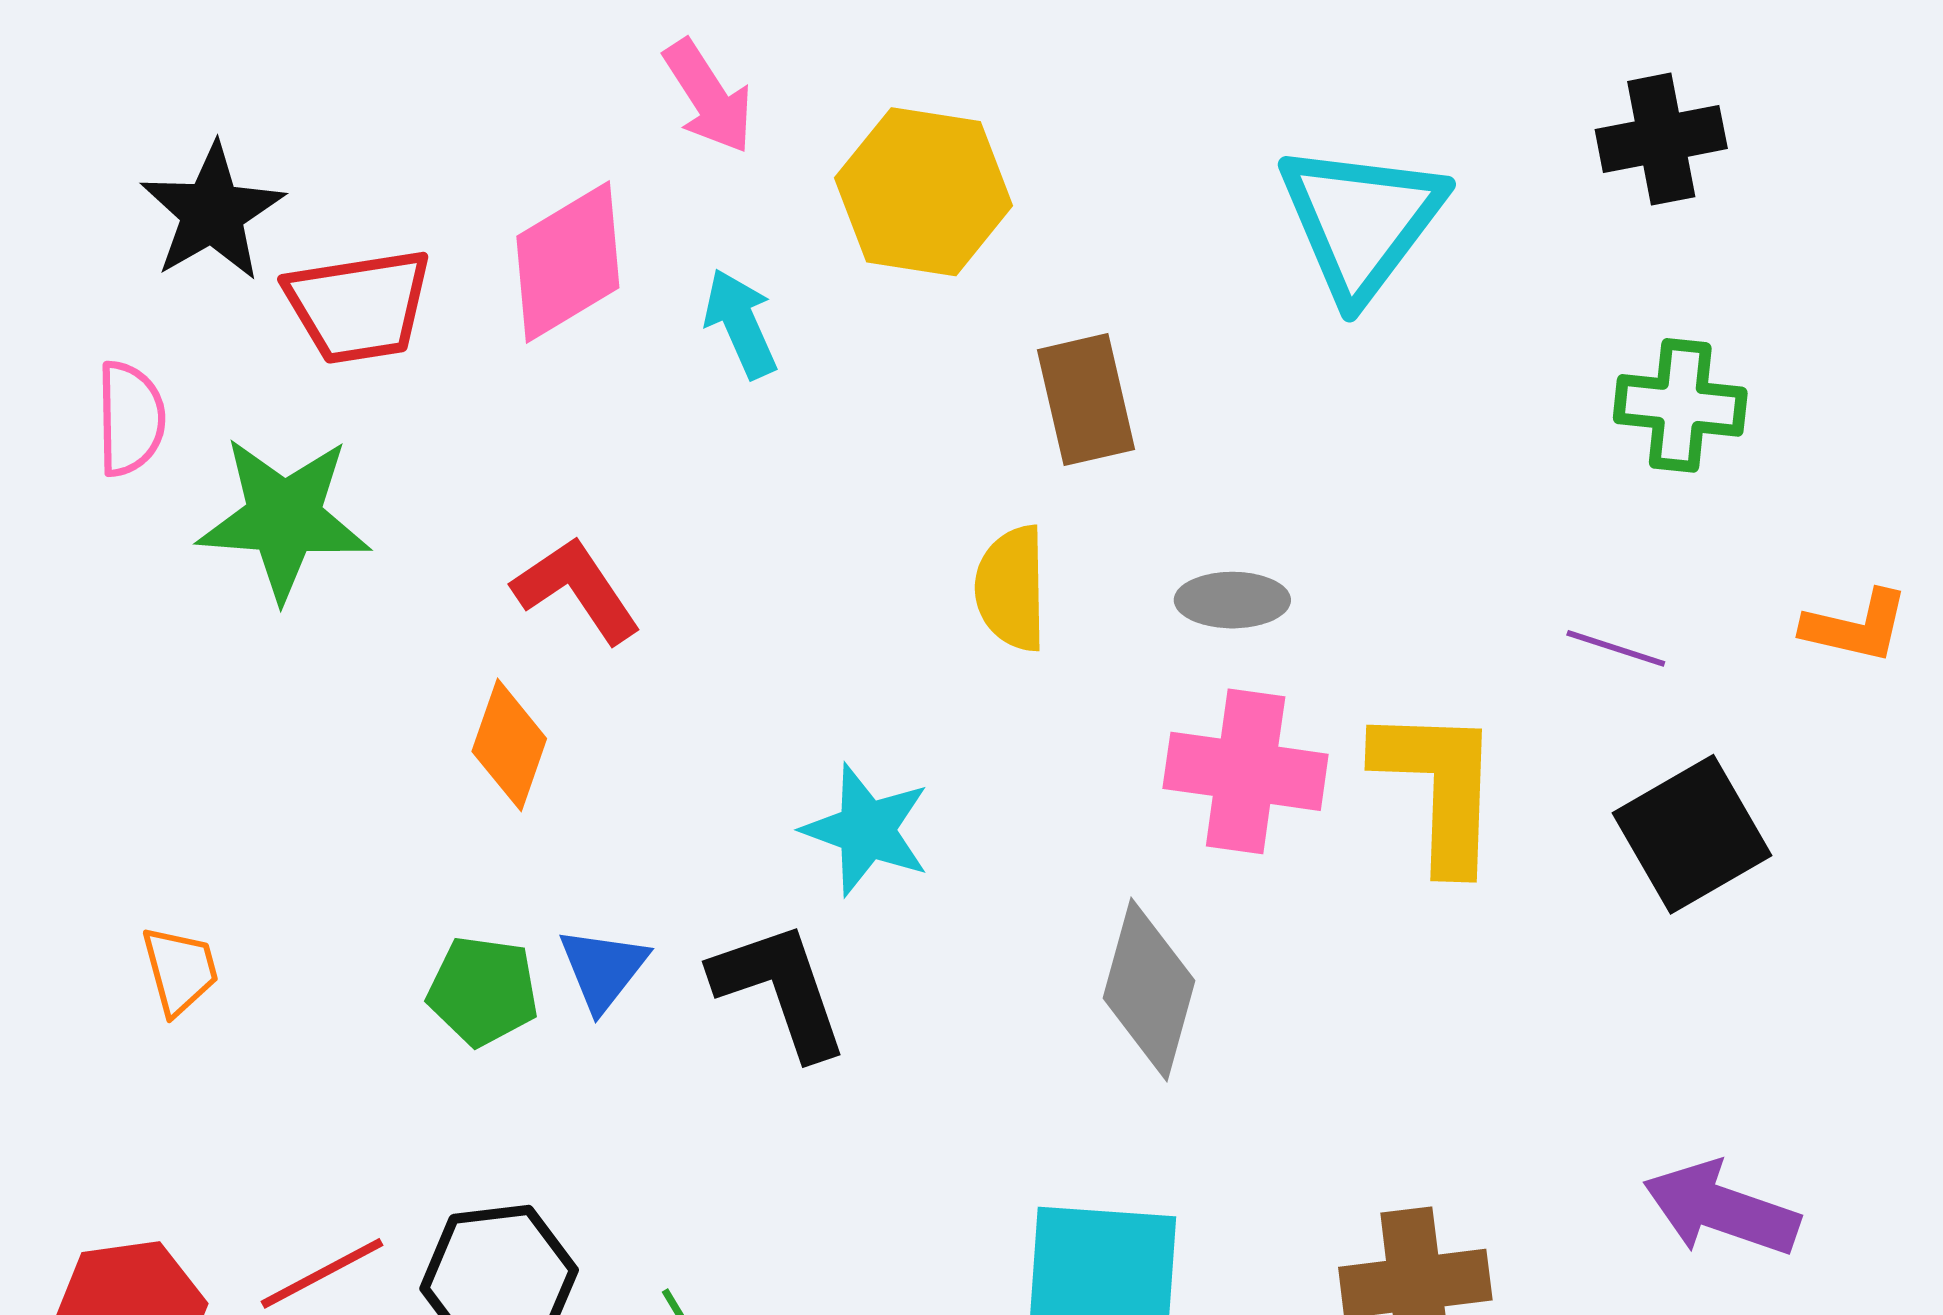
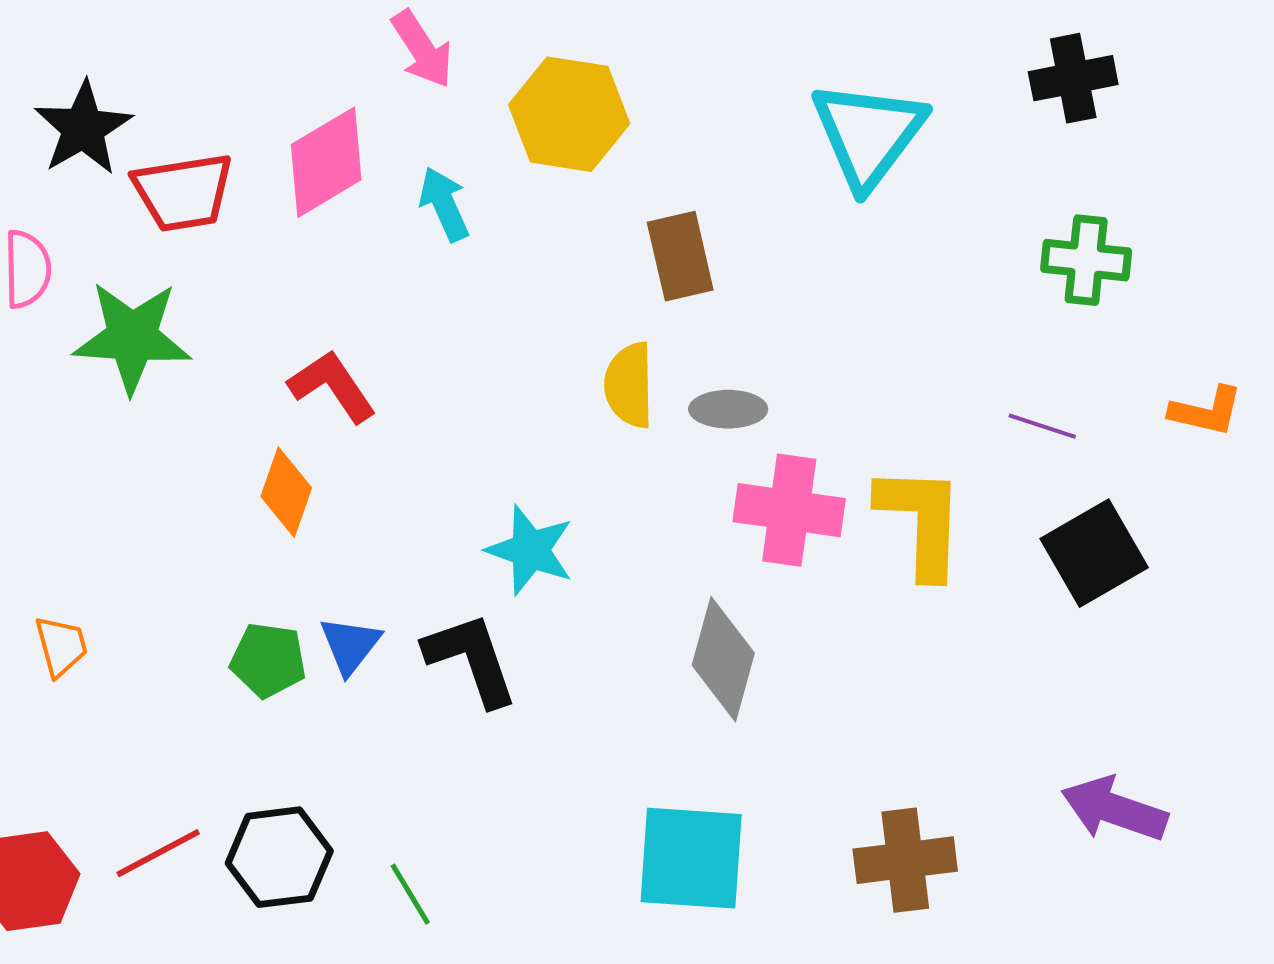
gray ellipse: (1232, 600) -> (728, 409), moved

